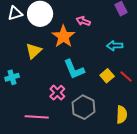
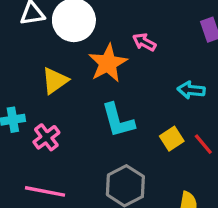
pink cross: (57, 93) -> (46, 137), moved

